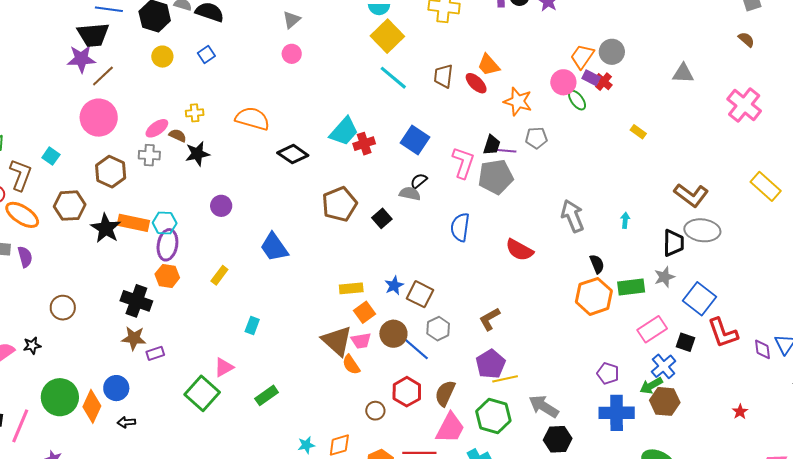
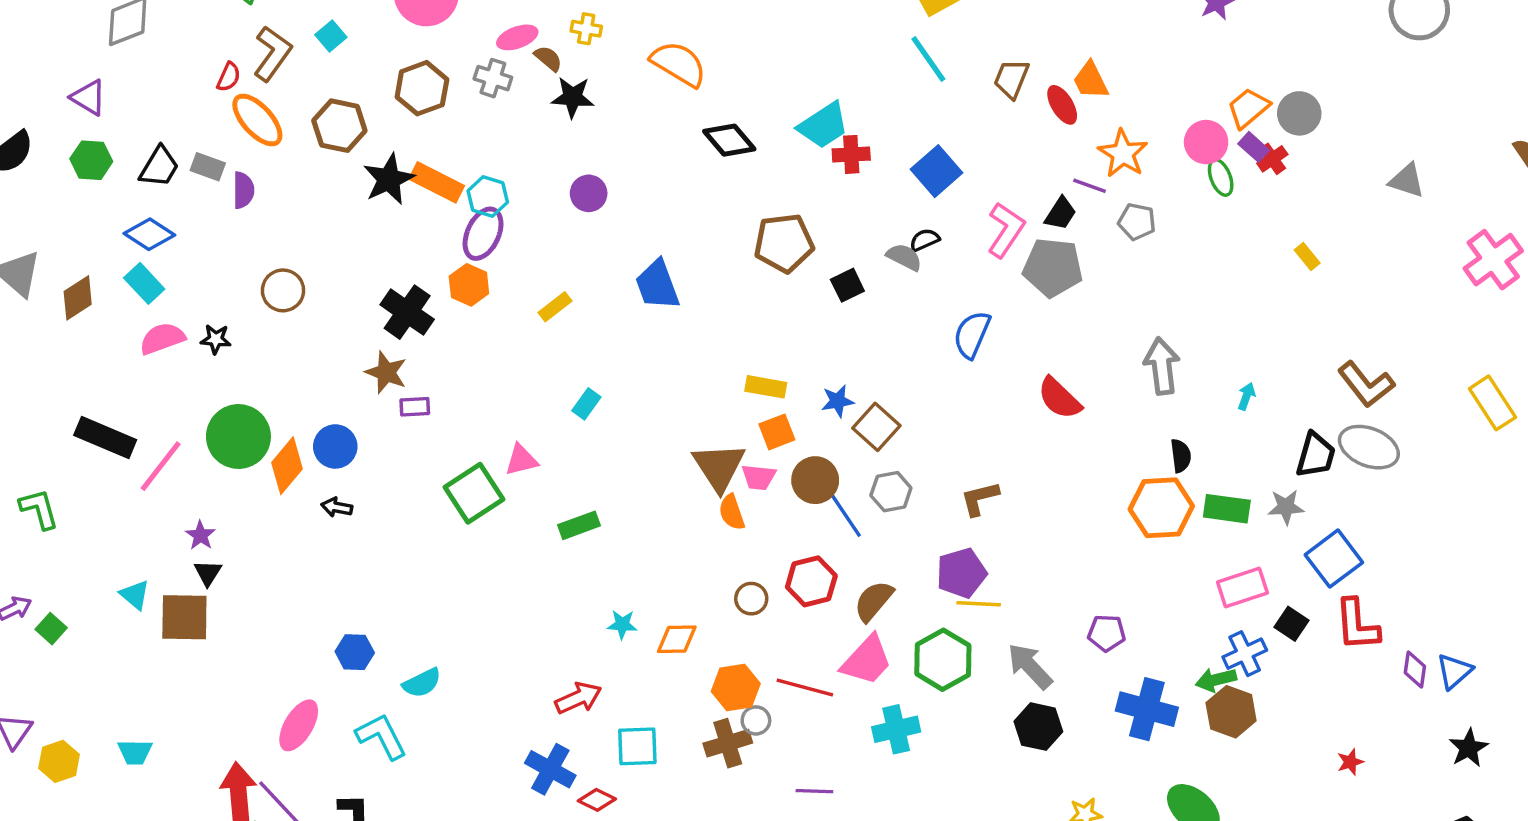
purple line: (506, 151) -> (1090, 186), moved
purple pentagon: (608, 373) -> (1107, 633), moved, turned -30

